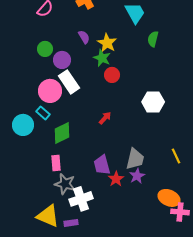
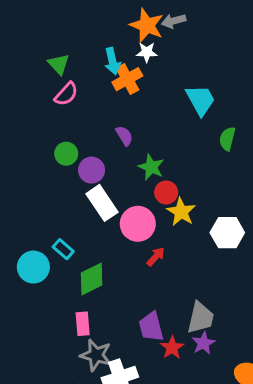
yellow star: (107, 43) -> (181, 212), moved
pink circle: (50, 91) -> (138, 224), moved

